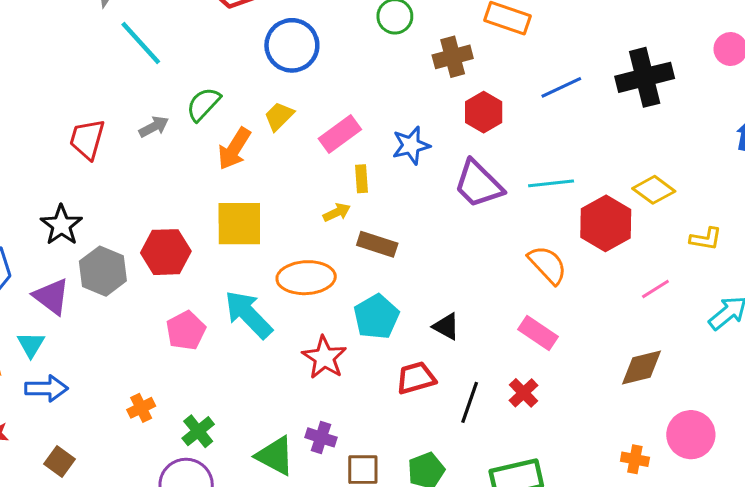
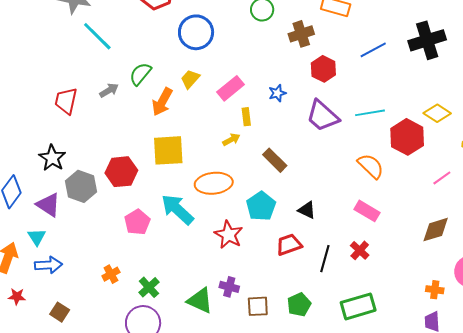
blue star: (411, 145) -> (277, 93), size x0.7
brown rectangle: (377, 244) -> (275, 160), moved, turned 30

